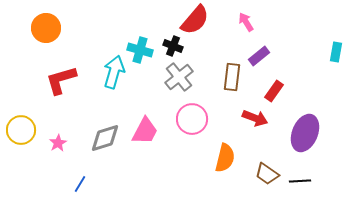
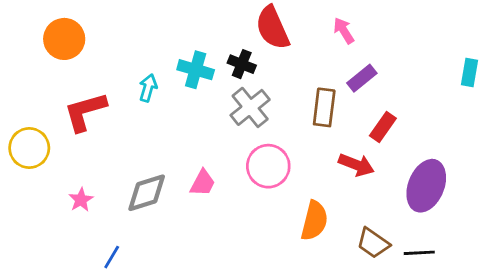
red semicircle: (195, 20) -> (272, 28), turned 116
cyan arrow: (114, 72) -> (148, 88), moved, size x0.6
yellow circle: (21, 130) -> (29, 148), moved
pink trapezoid: (145, 131) -> (203, 183), size x0.7

